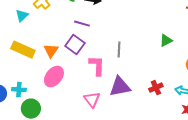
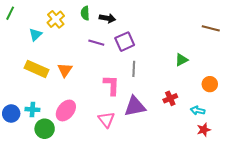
purple square: (75, 45) -> (125, 42), moved, turned 30
pink ellipse: (54, 77) -> (66, 110), moved
red cross: (156, 88) -> (170, 98), moved

